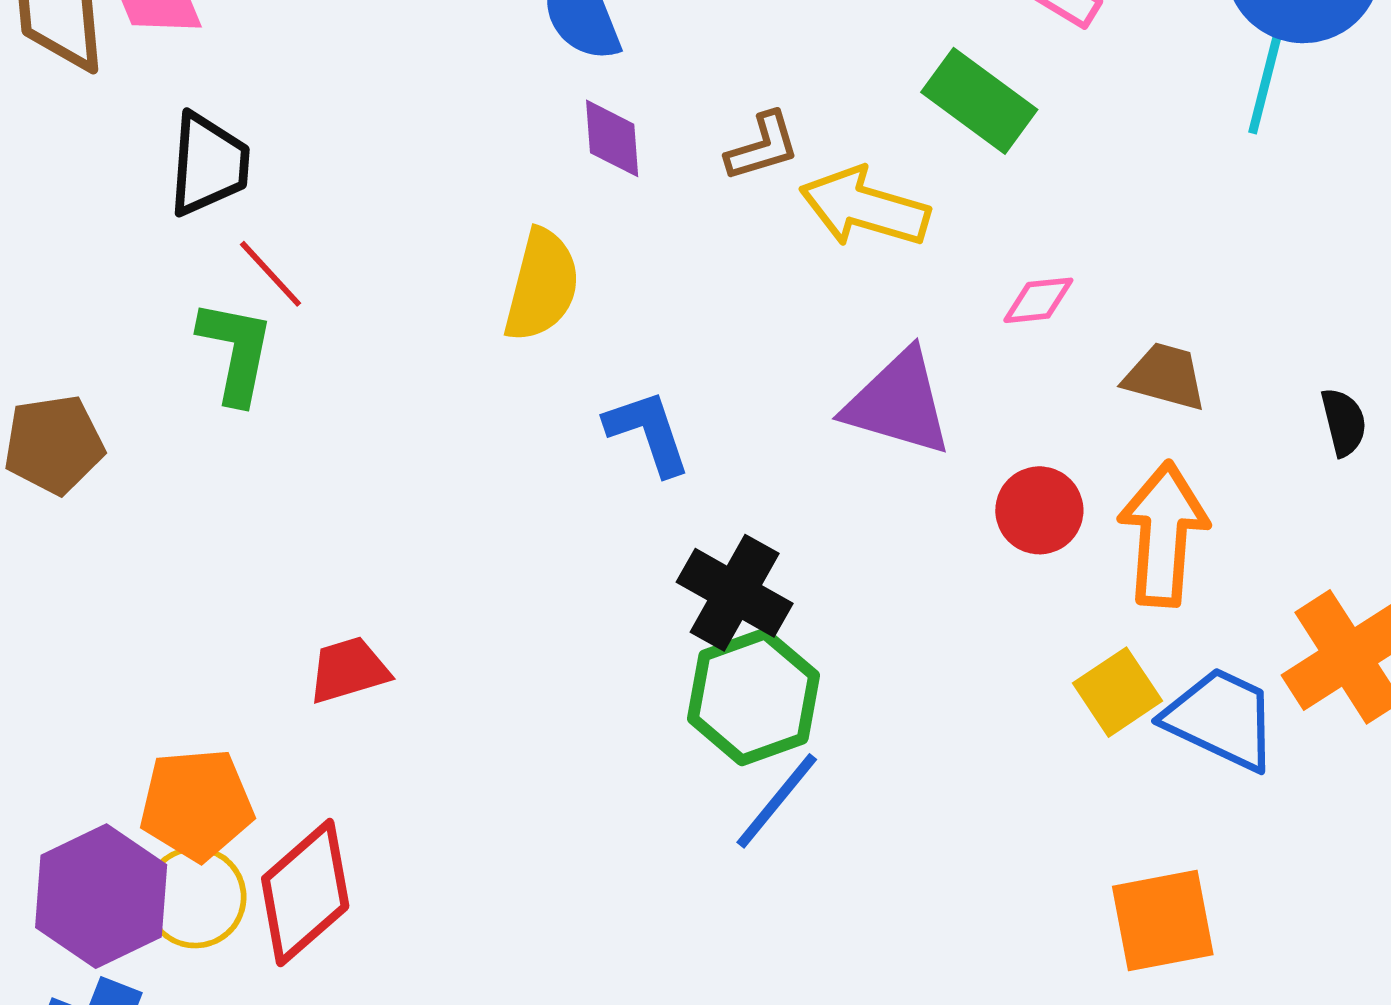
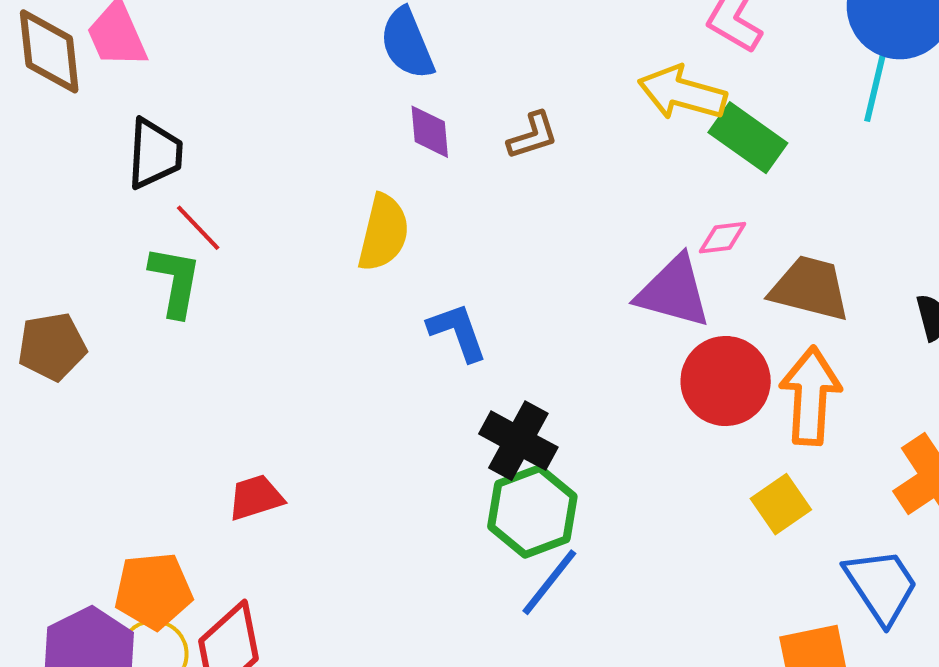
green rectangle: (979, 101) -> (748, 138), moved
yellow arrow: (865, 207) -> (682, 93), moved
brown trapezoid: (1165, 377) -> (810, 288), size x1.4
purple triangle: (898, 403) -> (674, 292), moved
red circle: (1039, 510) -> (726, 381), size x1.5
blue trapezoid: (1221, 719) -> (881, 586), moved, turned 32

